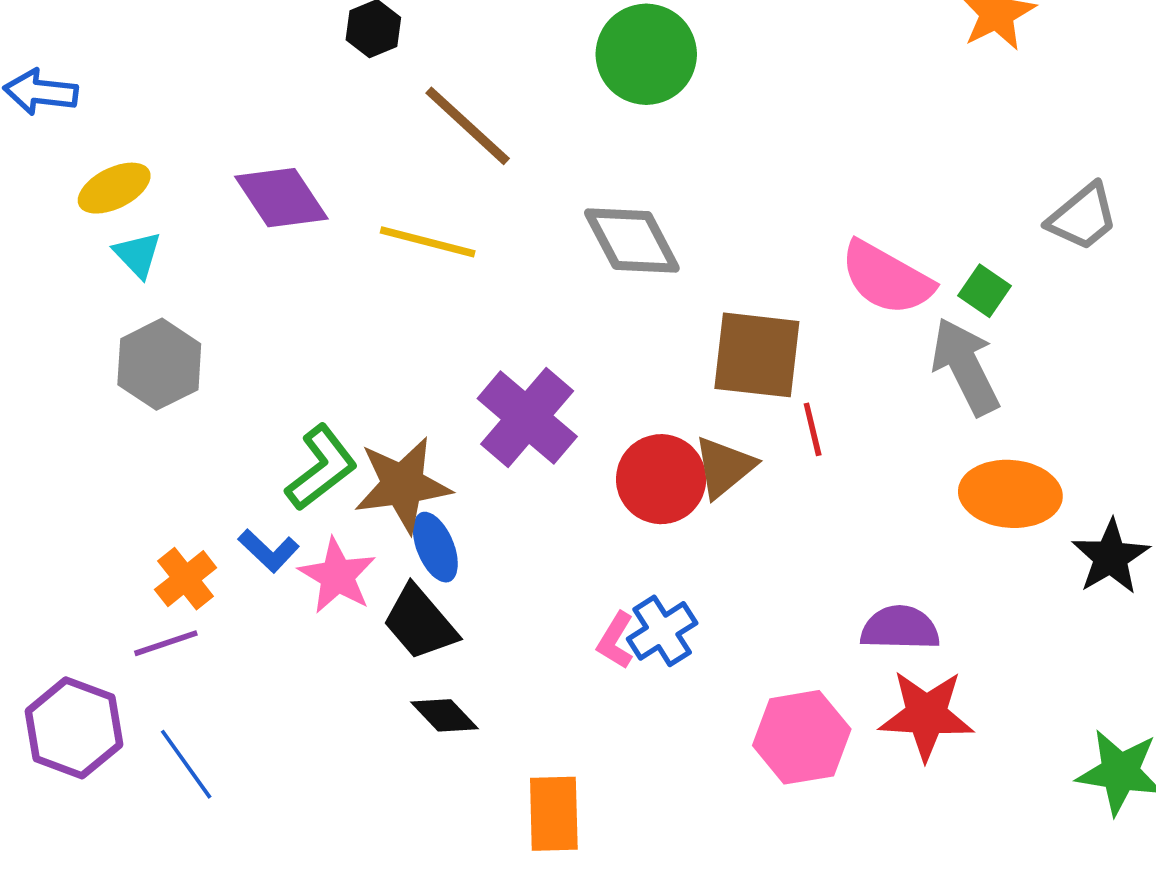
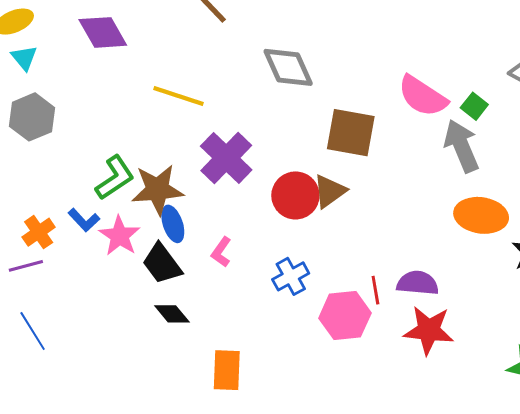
yellow line: (428, 242) -> (178, 96), moved
red line: (813, 429) -> (375, 290), moved
pink L-shape: (616, 640) -> (221, 252), moved
pink hexagon: (802, 737) -> (345, 316), moved

